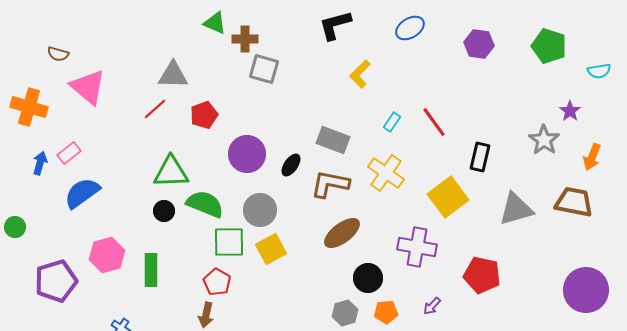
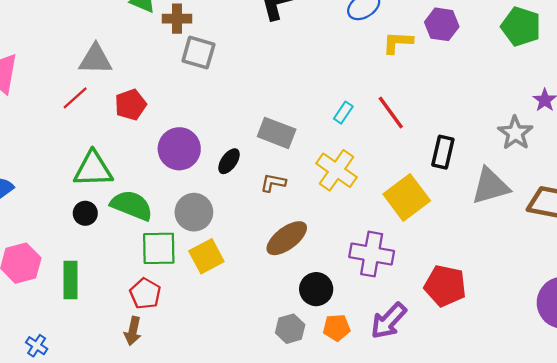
yellow L-shape: (360, 74) -> (398, 42), moved, turned 48
brown L-shape: (330, 184) -> (273, 183), size x0.6
gray triangle: (516, 209) -> (490, 186), moved
purple arrow: (432, 306) -> (389, 321), size x1.8

